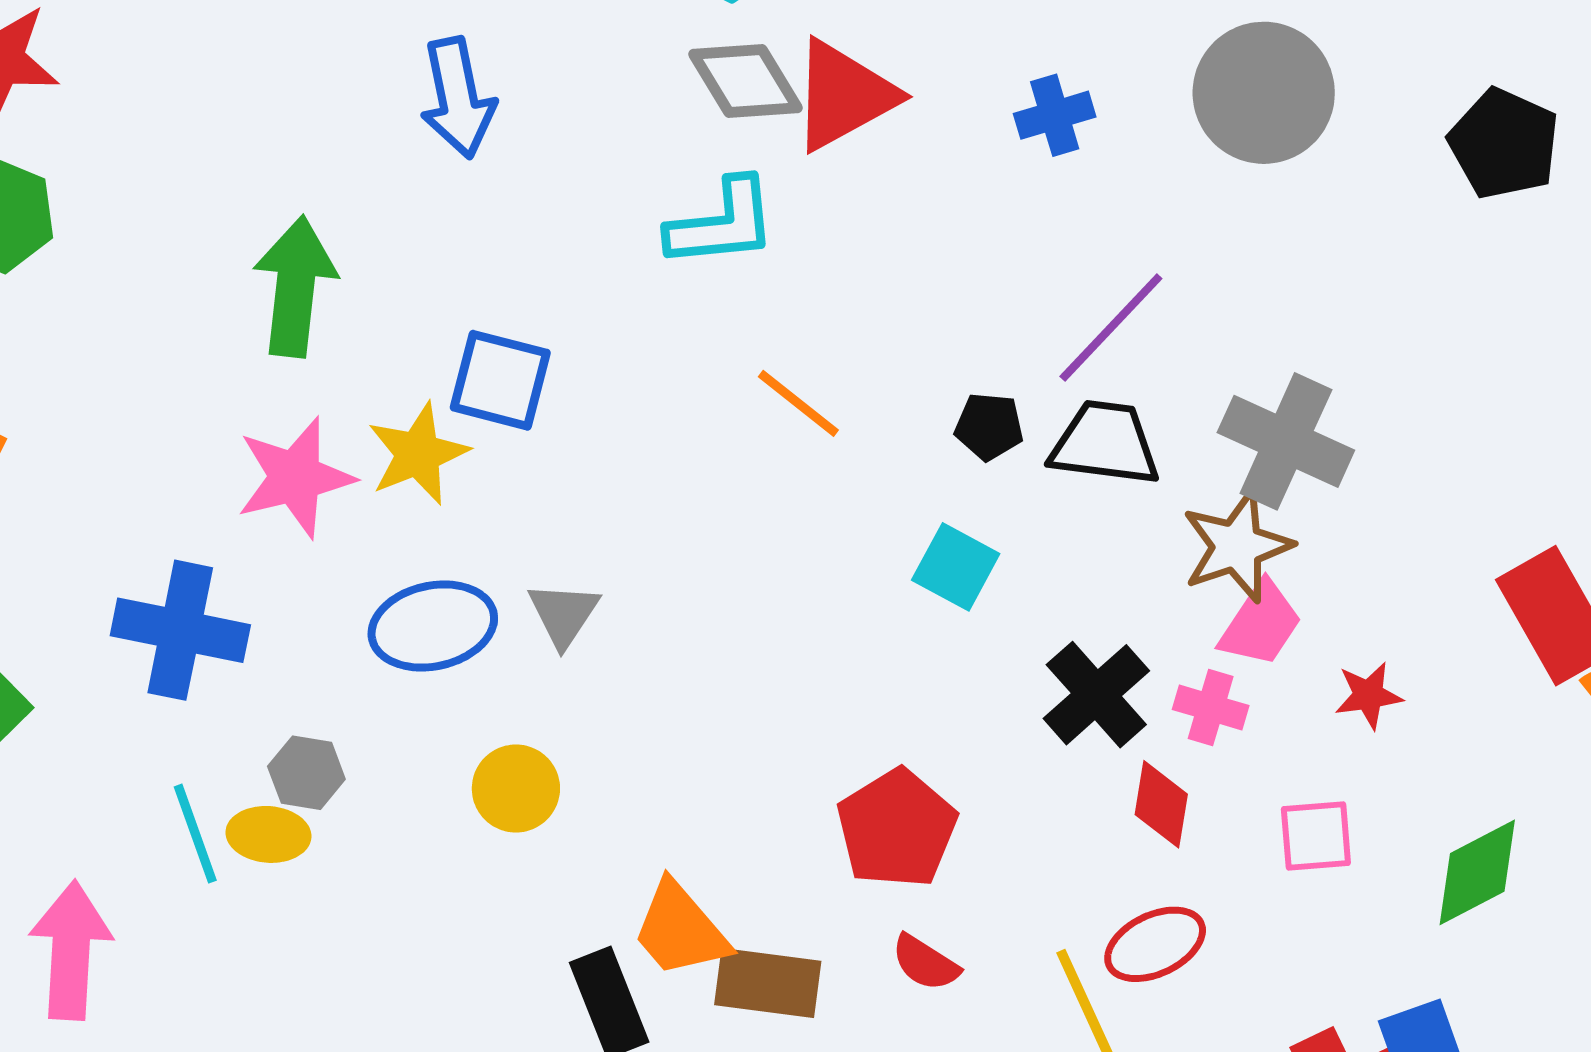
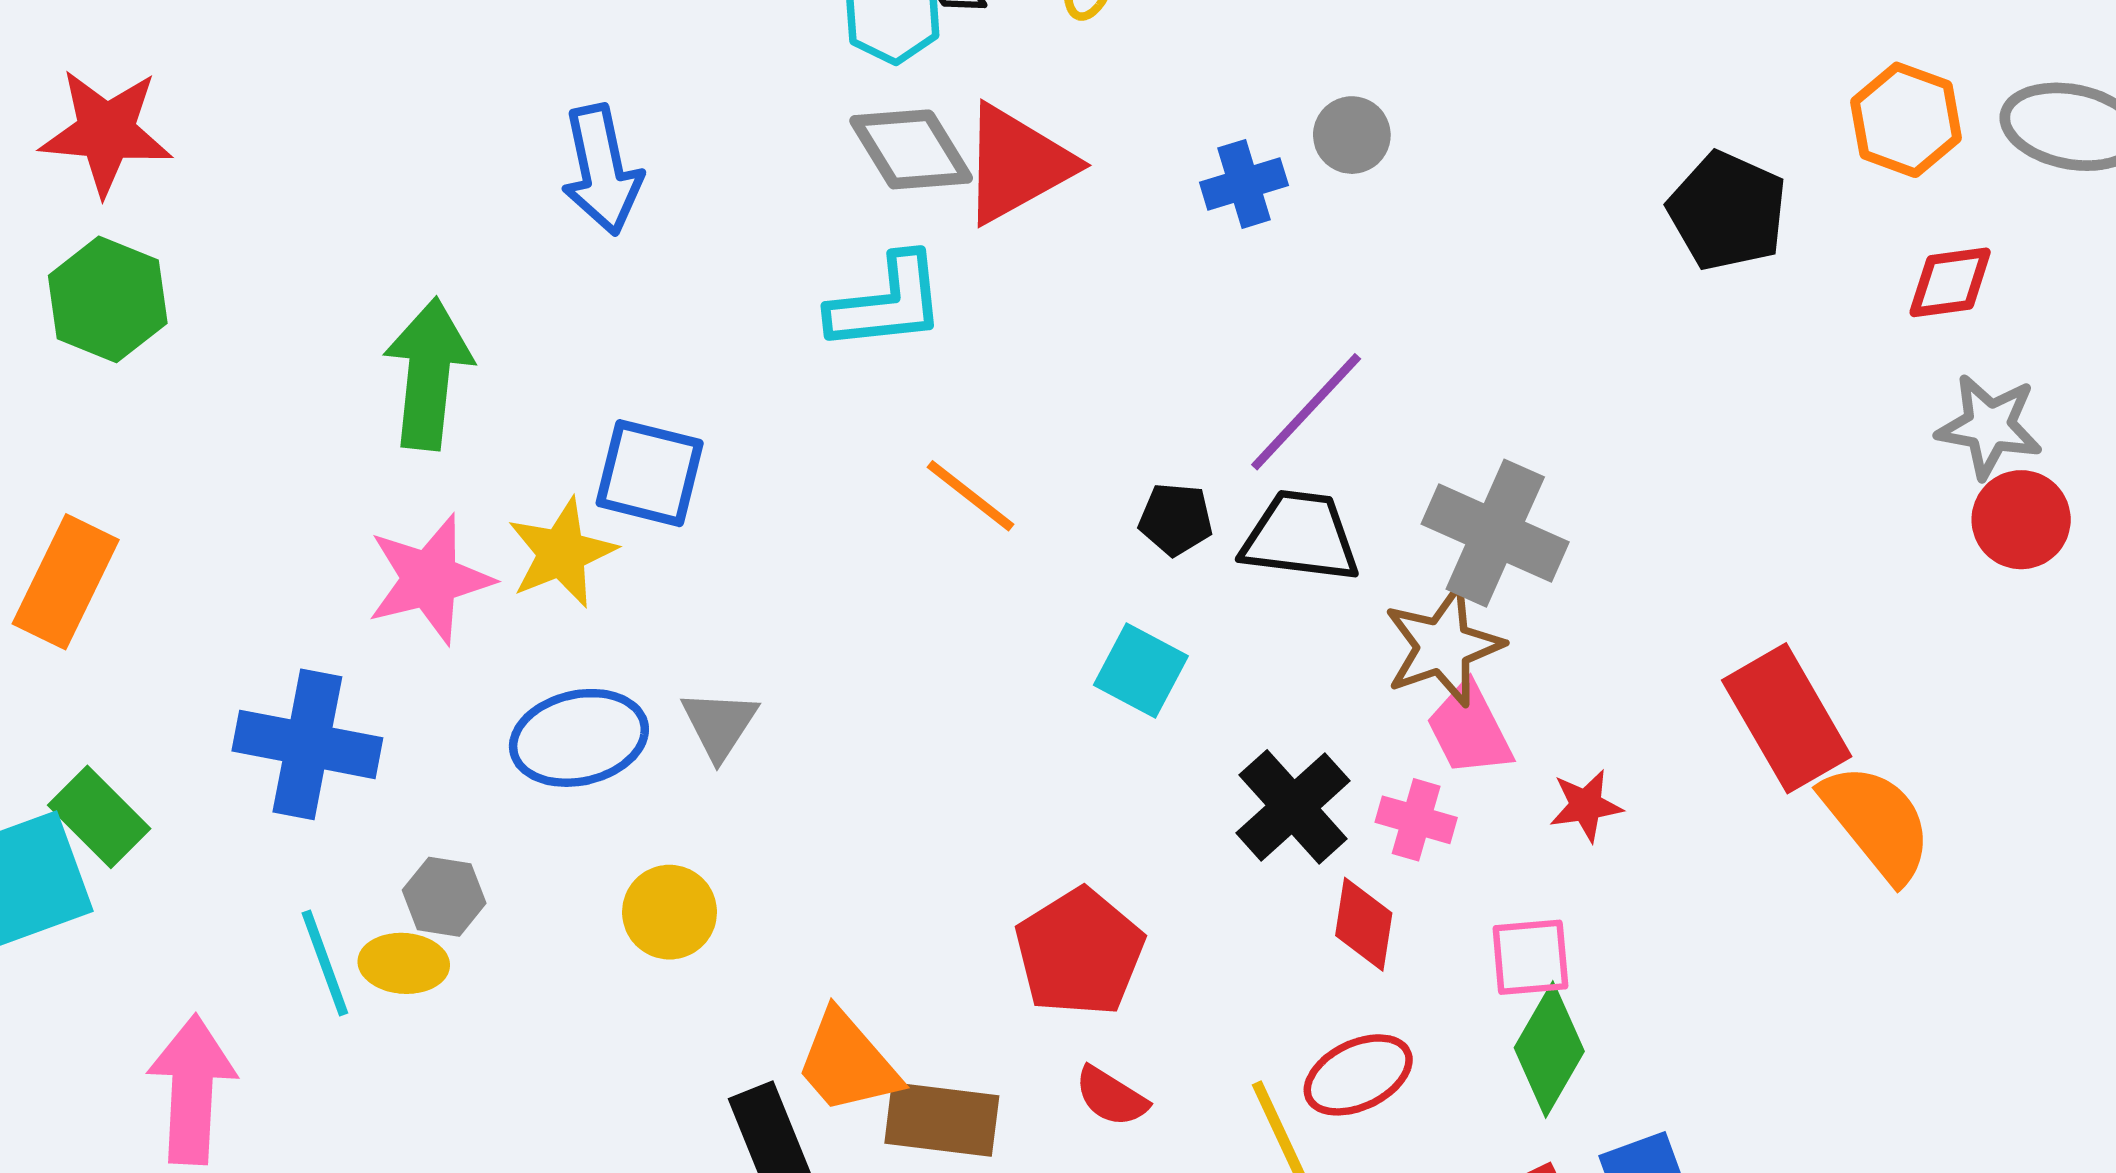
gray circle: (1264, 93) -> (1352, 135), moved, size x0.5
pink trapezoid: (1261, 624) -> (1469, 729), turned 120
green diamond: (1477, 872) -> (1549, 1050), moved, turned -32

